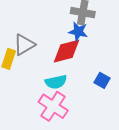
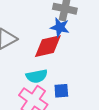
blue square: (102, 80) -> (61, 91), moved, turned -35

